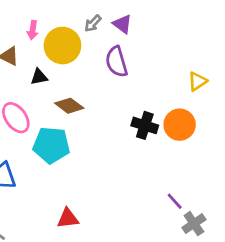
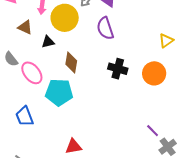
brown diamond: (69, 106) -> (71, 62), turned 65
black cross: (145, 125) -> (118, 69), moved

